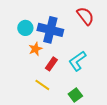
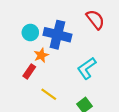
red rectangle: (51, 64) -> (29, 71), moved

